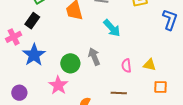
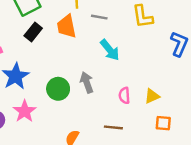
black rectangle: (32, 21) -> (33, 32), moved
yellow triangle: (150, 65) -> (152, 96), turned -40
pink star: (58, 85) -> (25, 111), moved

